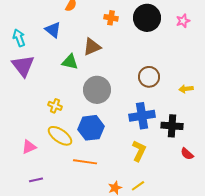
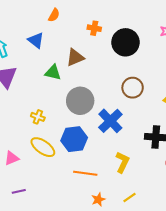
black circle: (147, 18) -> (126, 42), moved
blue cross: (142, 116) -> (110, 121), moved, turned -35
orange line: (85, 162) -> (85, 173), moved
yellow line: (138, 186) -> (130, 197), moved

